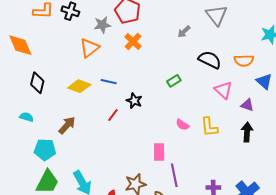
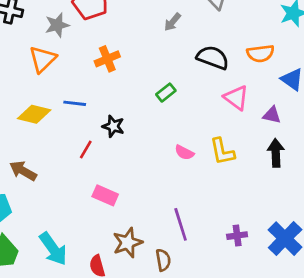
orange cross: (133, 41) -> (107, 59), moved, turned 30
brown arrow: (67, 125) -> (23, 171), turned -96
pink rectangle: (159, 152) -> (105, 195), moved, turned -60

